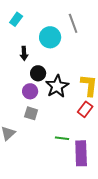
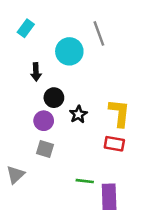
black star: (57, 86) -> (78, 114), size x0.6
red rectangle: (85, 109) -> (114, 144), turned 63

